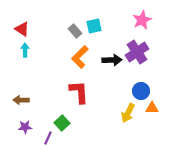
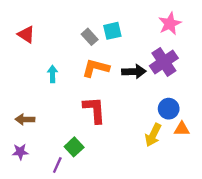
cyan arrow: (25, 50) -> (53, 74), moved
orange L-shape: (80, 57) -> (96, 68), turned 60
purple star: (25, 127) -> (20, 152), moved

